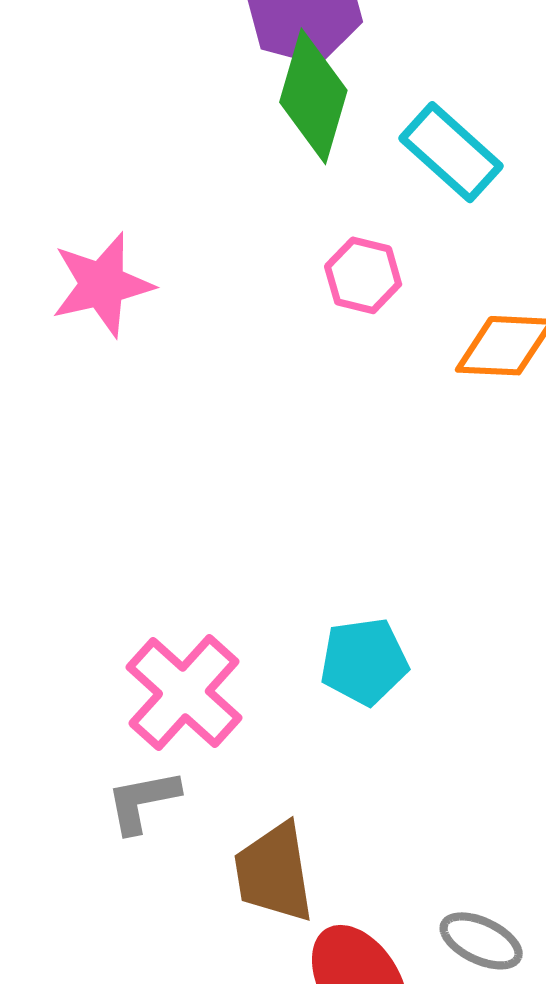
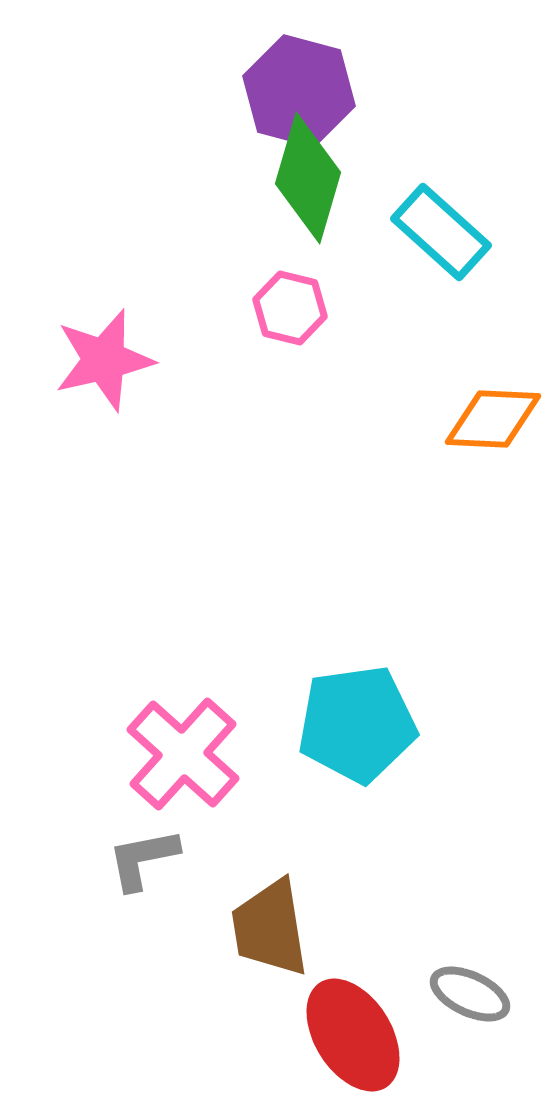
pink hexagon: (363, 275) -> (290, 308), moved
cyan pentagon: (364, 661) -> (357, 724), size x1.4

